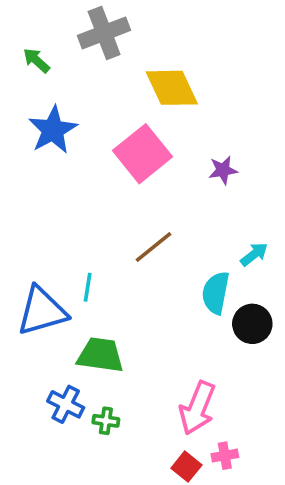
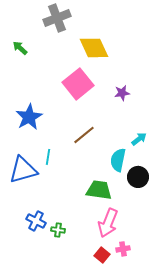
green arrow: (36, 60) -> (20, 48), moved
blue star: (53, 130) -> (29, 117), moved
green trapezoid: (100, 355) -> (99, 190), moved

